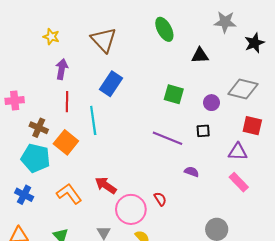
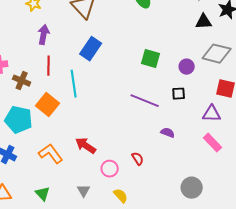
black triangle: (200, 55) -> (204, 22), moved
brown cross: (39, 128) -> (22, 81), moved
pink circle: (131, 209) -> (110, 169), size x0.6

